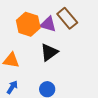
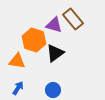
orange hexagon: (28, 24) -> (34, 40), moved

